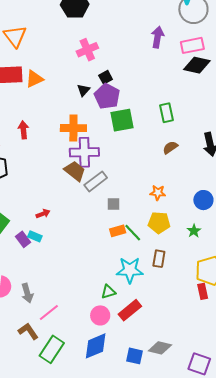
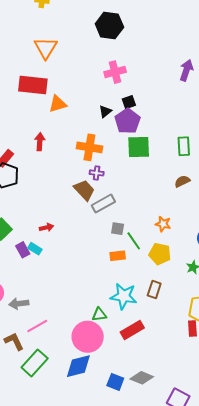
orange triangle: (34, 79) -> (58, 104), moved
purple cross: (84, 152) -> (97, 173), size x0.5
green line: (133, 233) -> (134, 241), moved
gray arrow: (27, 293) -> (19, 304), turned 90
red rectangle: (130, 310) -> (132, 330), moved
pink circle: (100, 315) -> (88, 337), size x1.6

